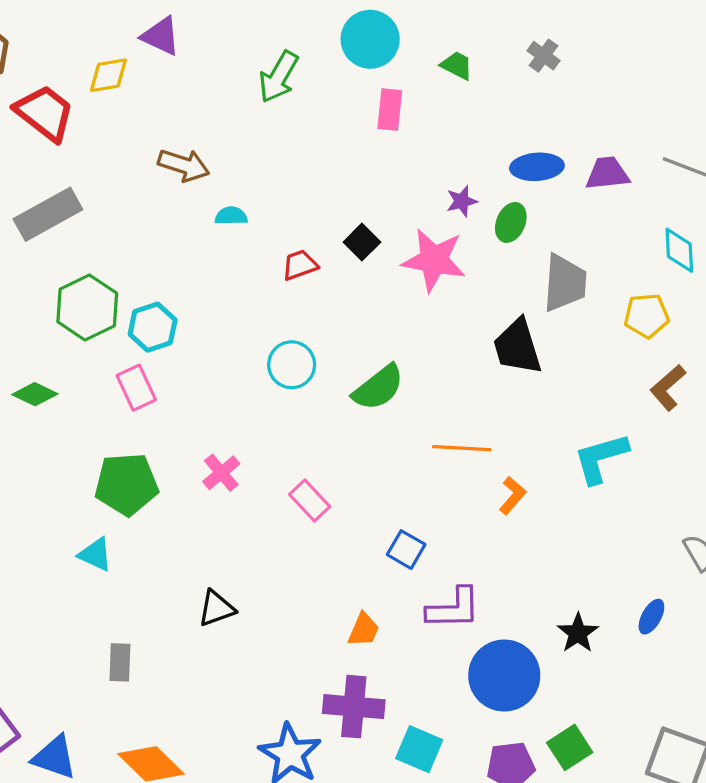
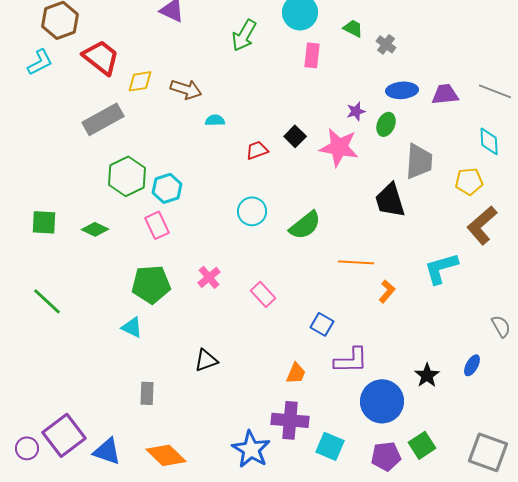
gray cross: (544, 56) -> (386, 44), moved
yellow diamond: (108, 75) -> (140, 81), moved
brown L-shape: (668, 388) -> (482, 225), size x1.4

